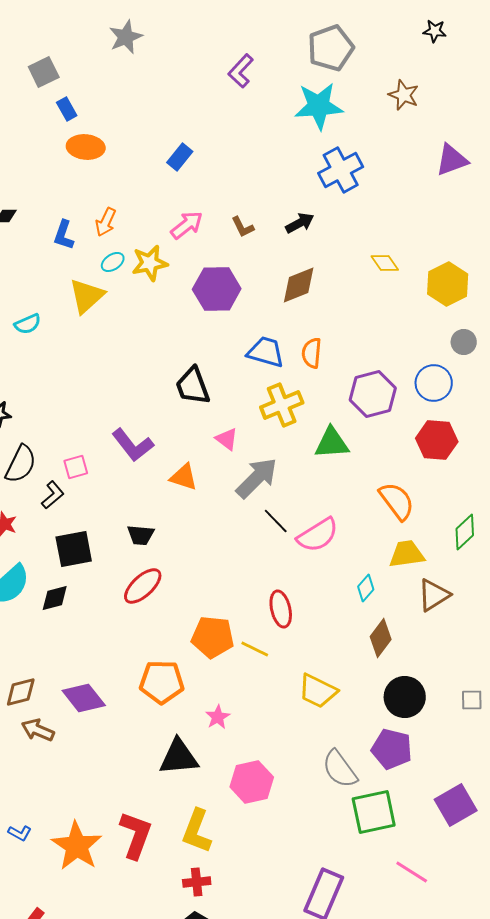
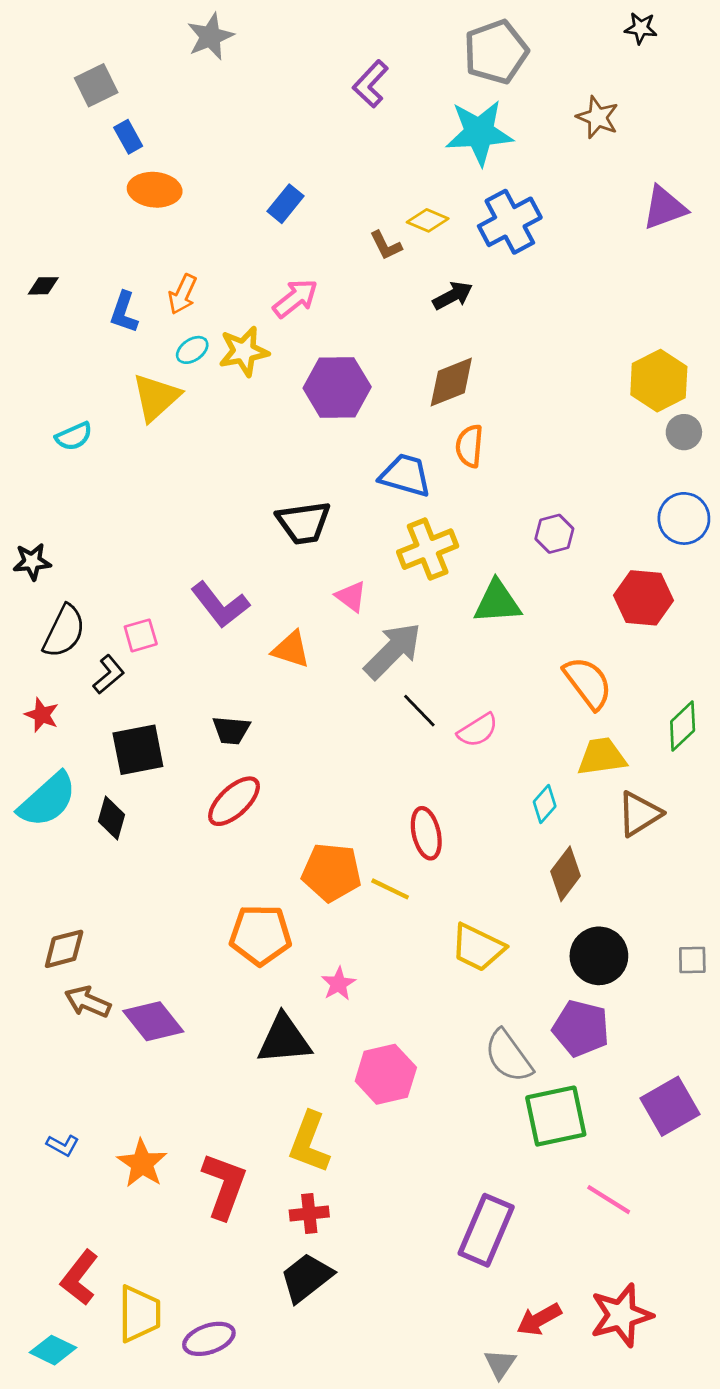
brown L-shape: (243, 227) -> (386, 245), moved
yellow diamond: (385, 263) -> (428, 220), moved, turned -32
gray circle: (464, 342) -> (684, 432), moved
orange semicircle: (312, 353) -> (469, 446), moved
blue circle: (434, 383) -> (684, 518), moved
black trapezoid: (193, 386) -> (304, 523), turned -78
purple hexagon: (373, 394) -> (554, 534), size x0.6
pink semicircle: (318, 535) -> (478, 730), size x0.7
black diamond: (55, 598) -> (111, 818), turned -60
purple diamond: (84, 698) -> (153, 1021), moved
red L-shape: (136, 835) -> (224, 1186), moved
orange star: (77, 846) -> (142, 1163), size x0.7

